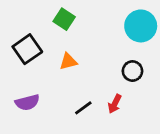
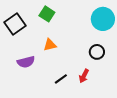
black square: (27, 49) -> (15, 24), moved
purple semicircle: (27, 102) -> (26, 62), moved

